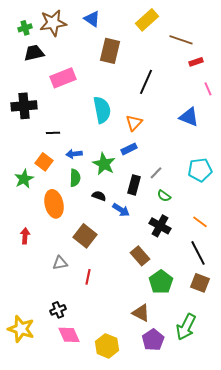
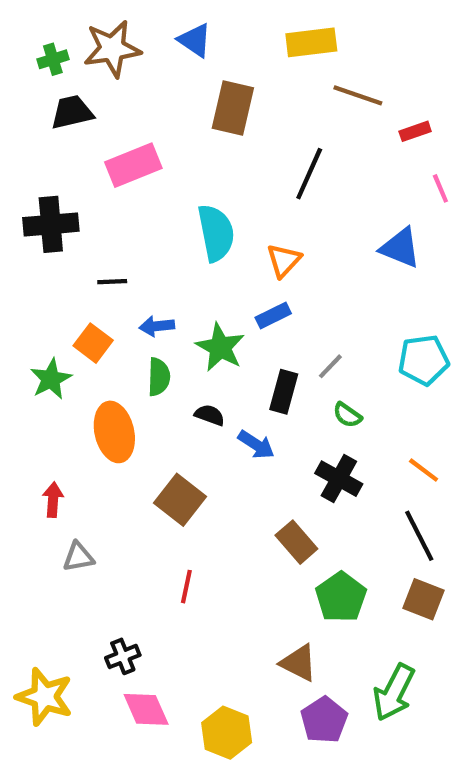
yellow rectangle: (147, 20) -> (311, 42), turned 35
brown line: (181, 40) -> (358, 95), moved
gray triangle: (60, 263) -> (78, 557), moved

